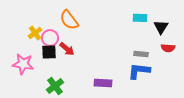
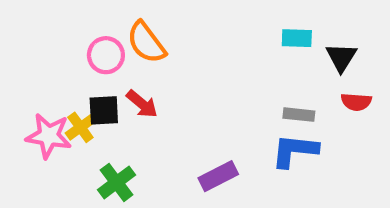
yellow cross: (35, 33) -> (80, 127), moved
pink circle: (50, 38) -> (106, 55), moved
purple rectangle: (103, 83) -> (218, 176), turned -30

